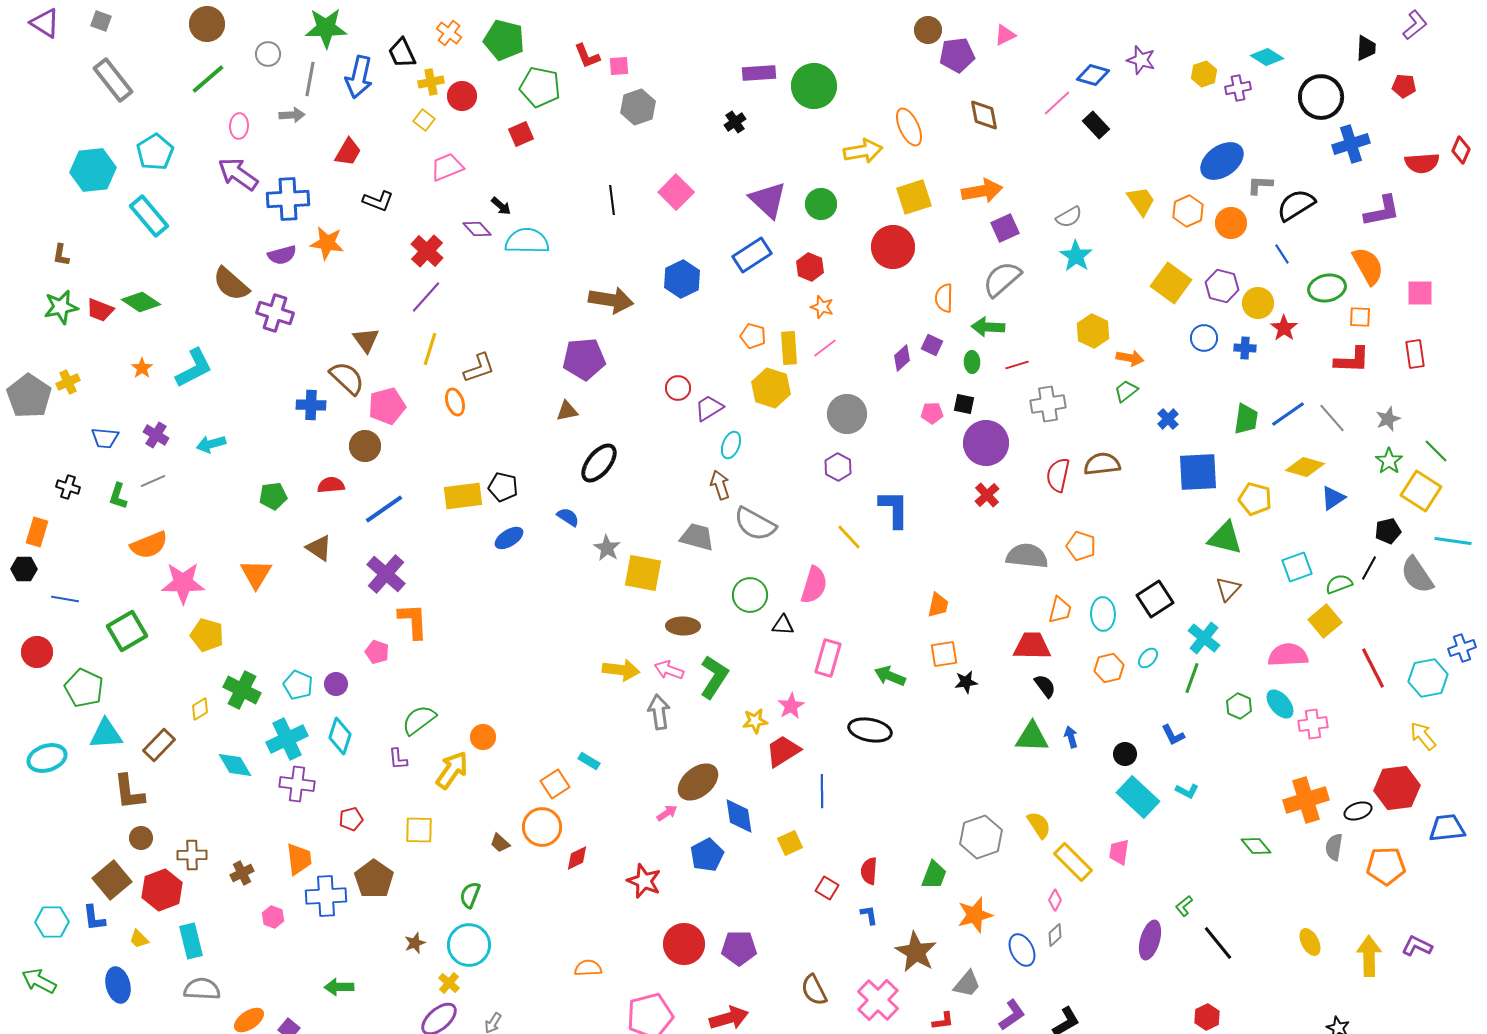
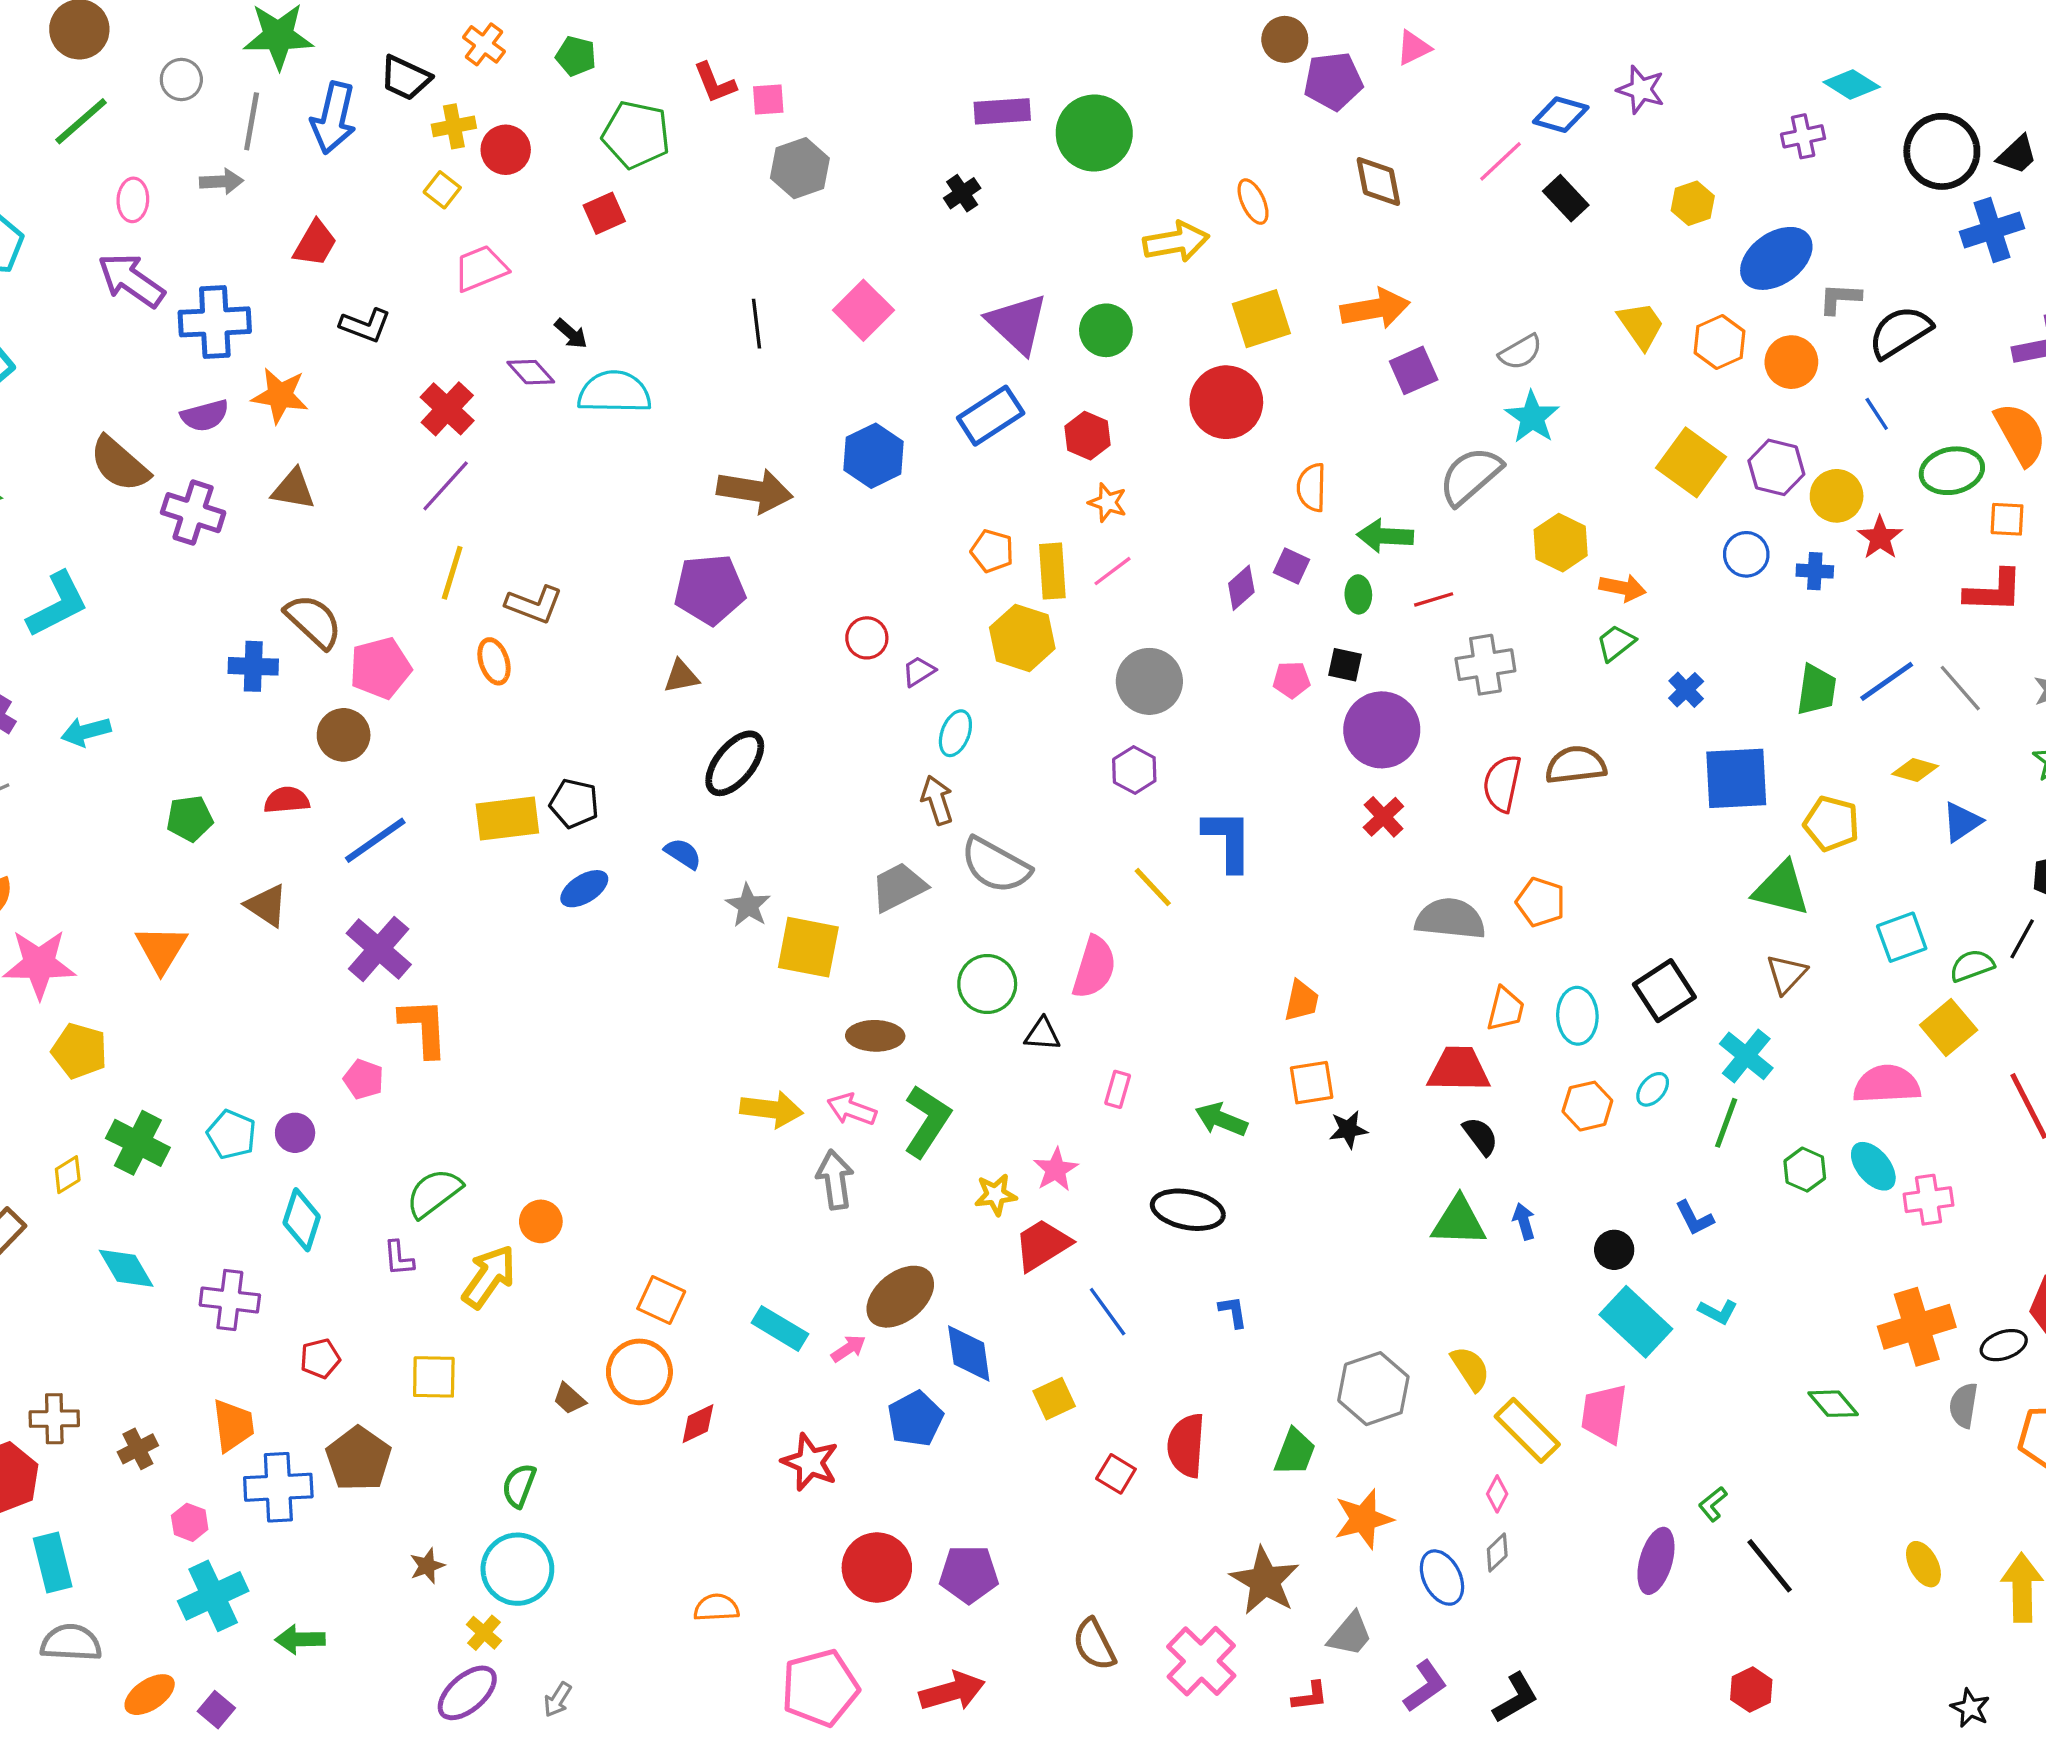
green pentagon: (504, 40) -> (576, 56), size x0.6
black trapezoid: (1366, 48) -> (2017, 155), moved, turned 44
black trapezoid: (402, 53) -> (405, 78), turned -40
yellow hexagon: (1204, 74) -> (1693, 203), moved
orange ellipse: (909, 127) -> (1253, 202), size x0.7
gray semicircle: (1002, 279) -> (1470, 476), moved
brown triangle: (366, 340) -> (293, 489), moved, turned -44
brown L-shape: (479, 368) -> (534, 604), turned 40
purple trapezoid: (709, 408) -> (919, 671), size x0.7
yellow diamond: (1305, 467) -> (1915, 770), size x0.7
gray trapezoid: (697, 537) -> (899, 887), turned -42
pink rectangle: (828, 658) -> (1118, 1089), size x0.6
cyan cross: (287, 739) -> (213, 1596), moved
cyan rectangle: (589, 761) -> (780, 1328), moved, size x1.5
orange square: (555, 784) -> (661, 1300), turned -32
blue line: (822, 791) -> (1108, 1312), turned -36
pink trapezoid: (1119, 852) -> (1604, 1414), size x1.4
red semicircle: (869, 871) -> (1186, 1445), size x1.4
blue L-shape: (869, 915) -> (1233, 1312), moved

